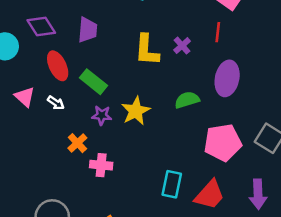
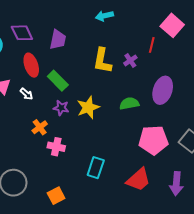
red line: (218, 32) -> (152, 45), moved
cyan rectangle: (172, 184) -> (96, 168), moved

